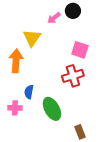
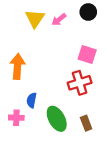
black circle: (73, 11) -> (88, 12), moved
yellow triangle: (32, 38) -> (35, 19), moved
brown rectangle: (80, 132) -> (86, 123), moved

